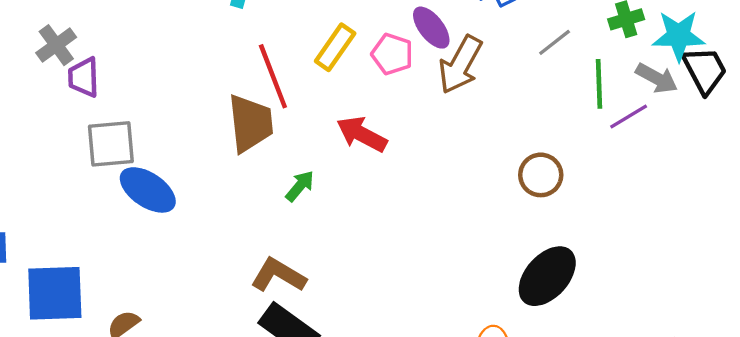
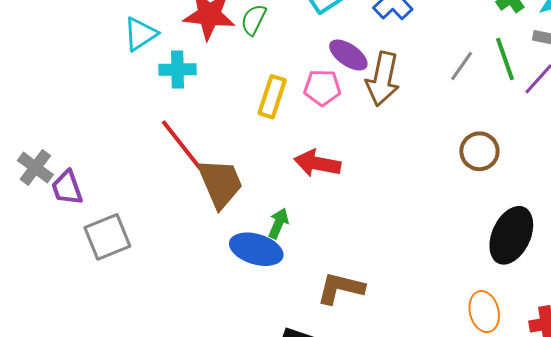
gray line: (555, 42) -> (462, 66), moved
red line: (273, 76) -> (182, 145), moved
blue ellipse: (148, 190) -> (256, 249), moved
brown L-shape: (278, 275) -> (341, 288), moved

